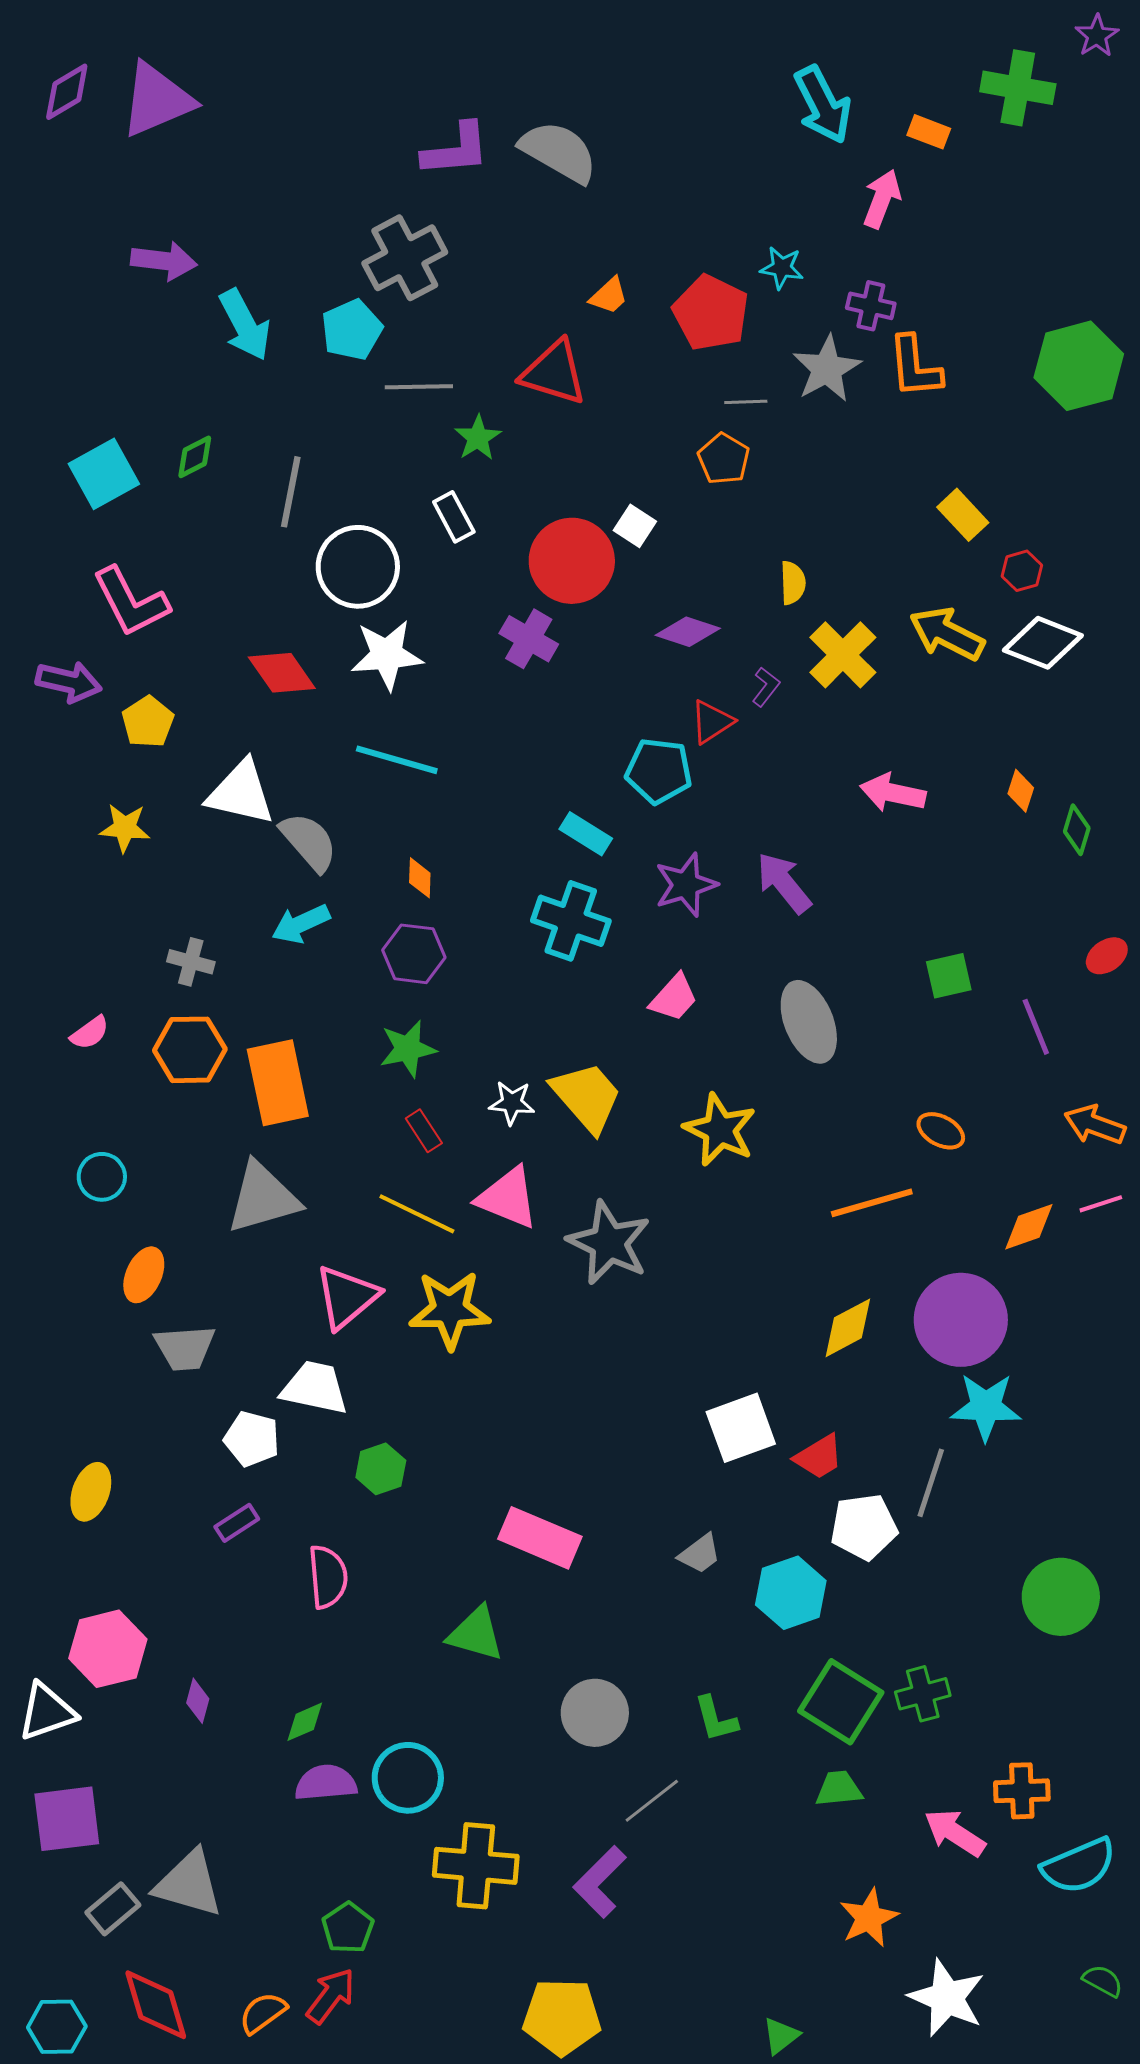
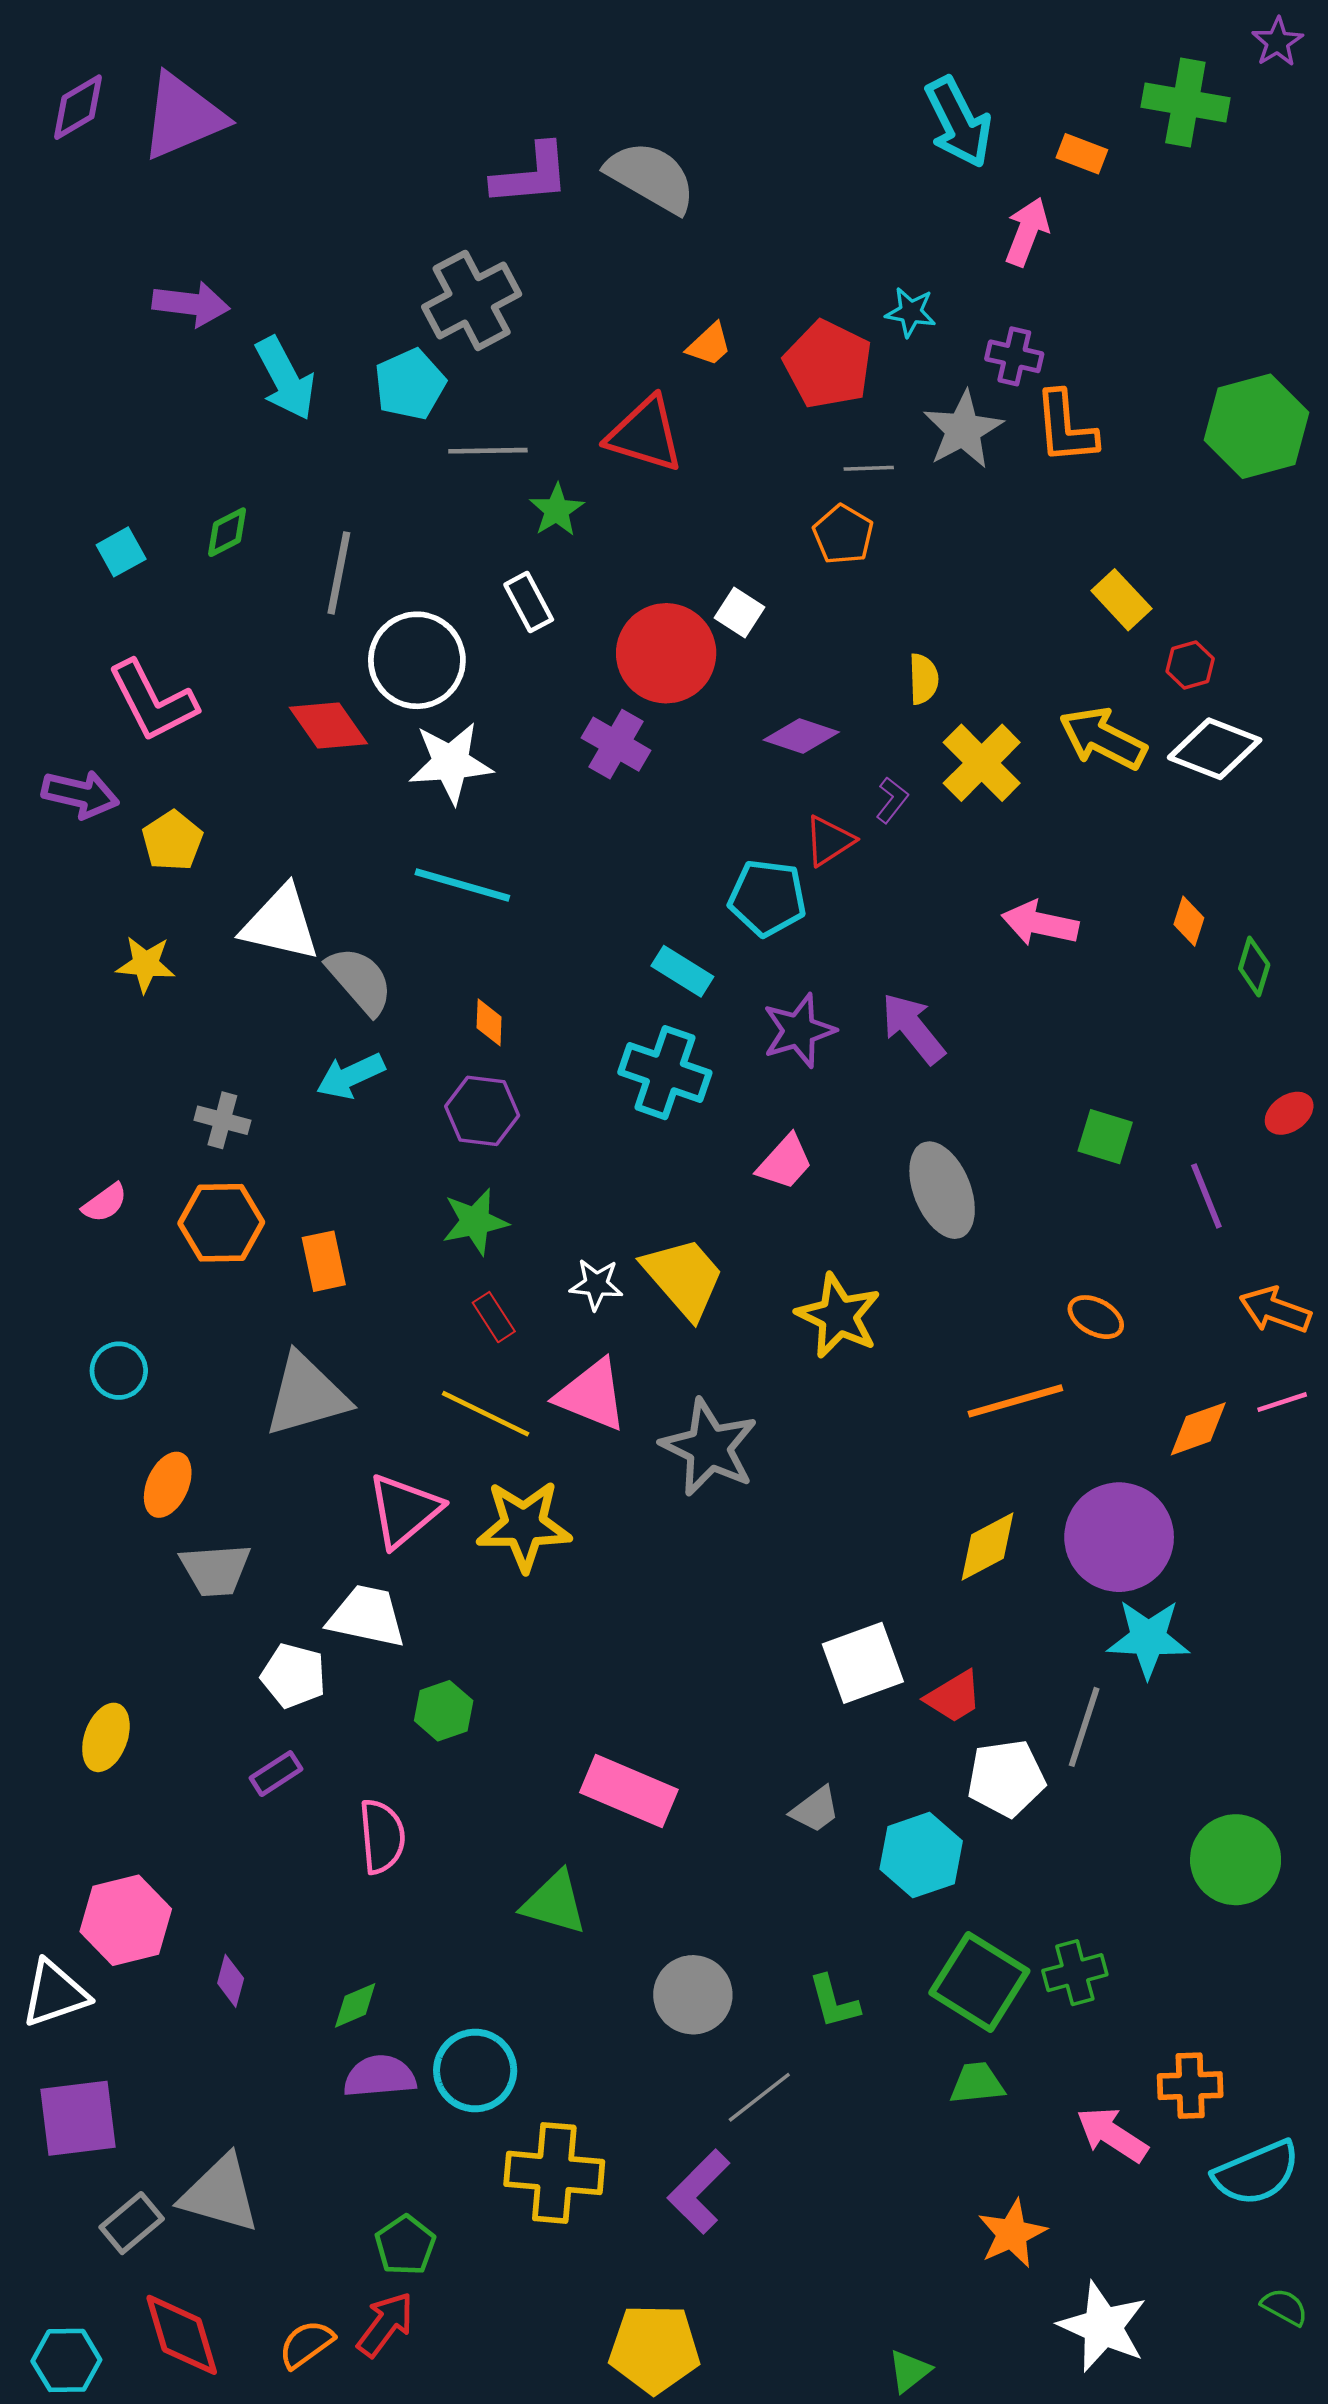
cyan square: (104, 474) -> (121, 552), size x0.6
red diamond: (282, 673) -> (328, 725), moved
green square: (949, 976) -> (1105, 1137), turned 30
orange rectangle: (278, 1083) -> (324, 1261), size x0.6

